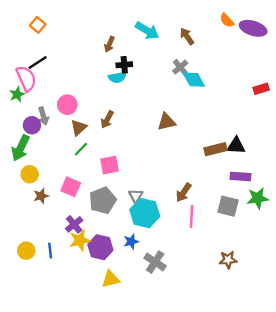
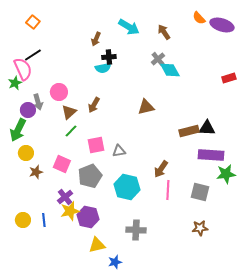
purple rectangle: (241, 177) -> (211, 155), size x1.4
gray triangle: (136, 196) -> (119, 151), moved, turned 48
gray square: (228, 206) -> (200, 192), moved
blue star: (131, 242) -> (115, 262), moved
gray cross: (155, 262) -> (136, 230), turned -30

